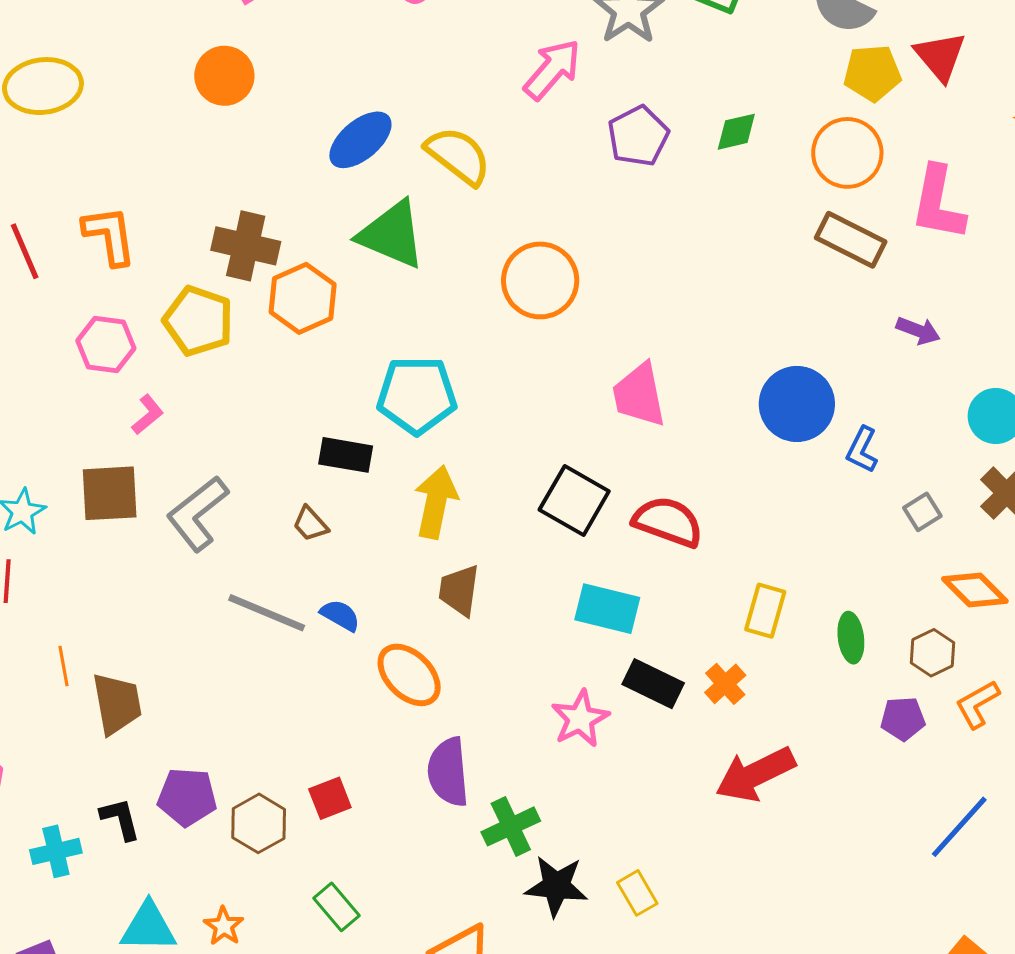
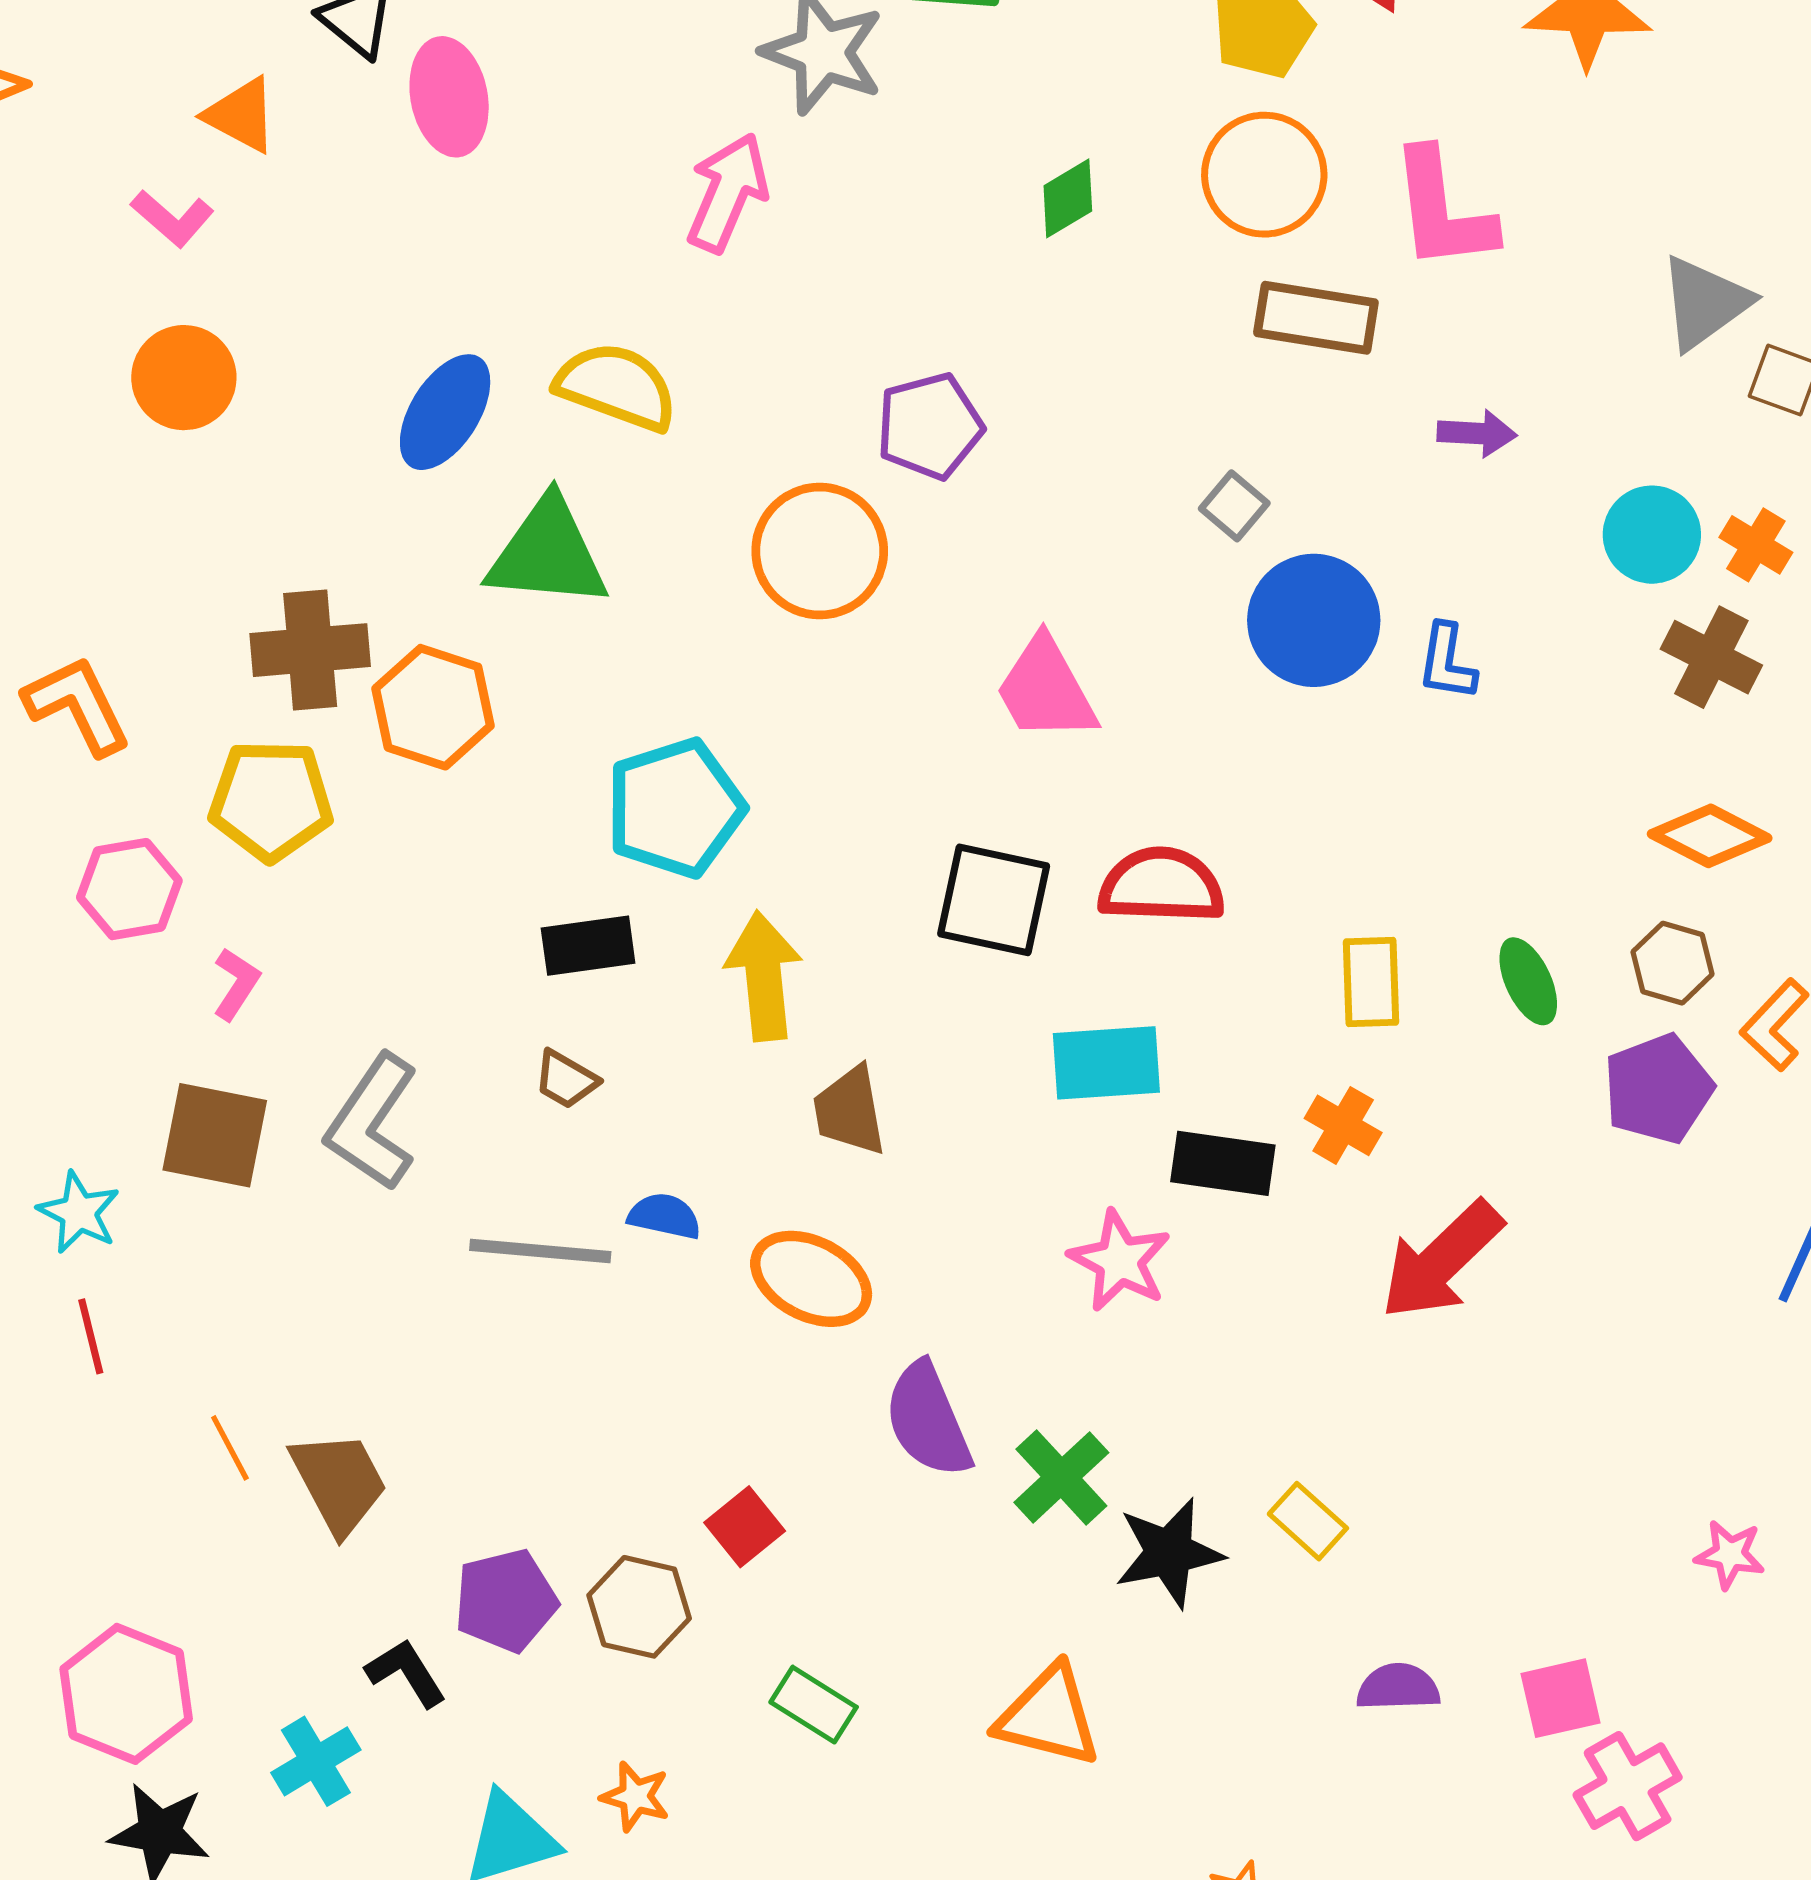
purple pentagon: (638, 136) -> (930, 426), moved, turned 30
brown square: (110, 493) -> (215, 1135), turned 32
gray square: (922, 512) -> (1234, 506), moved
purple pentagon: (903, 719) -> (1658, 1089), size x1.4

